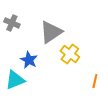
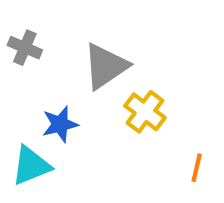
blue star: (29, 60) -> (60, 124), turned 30

